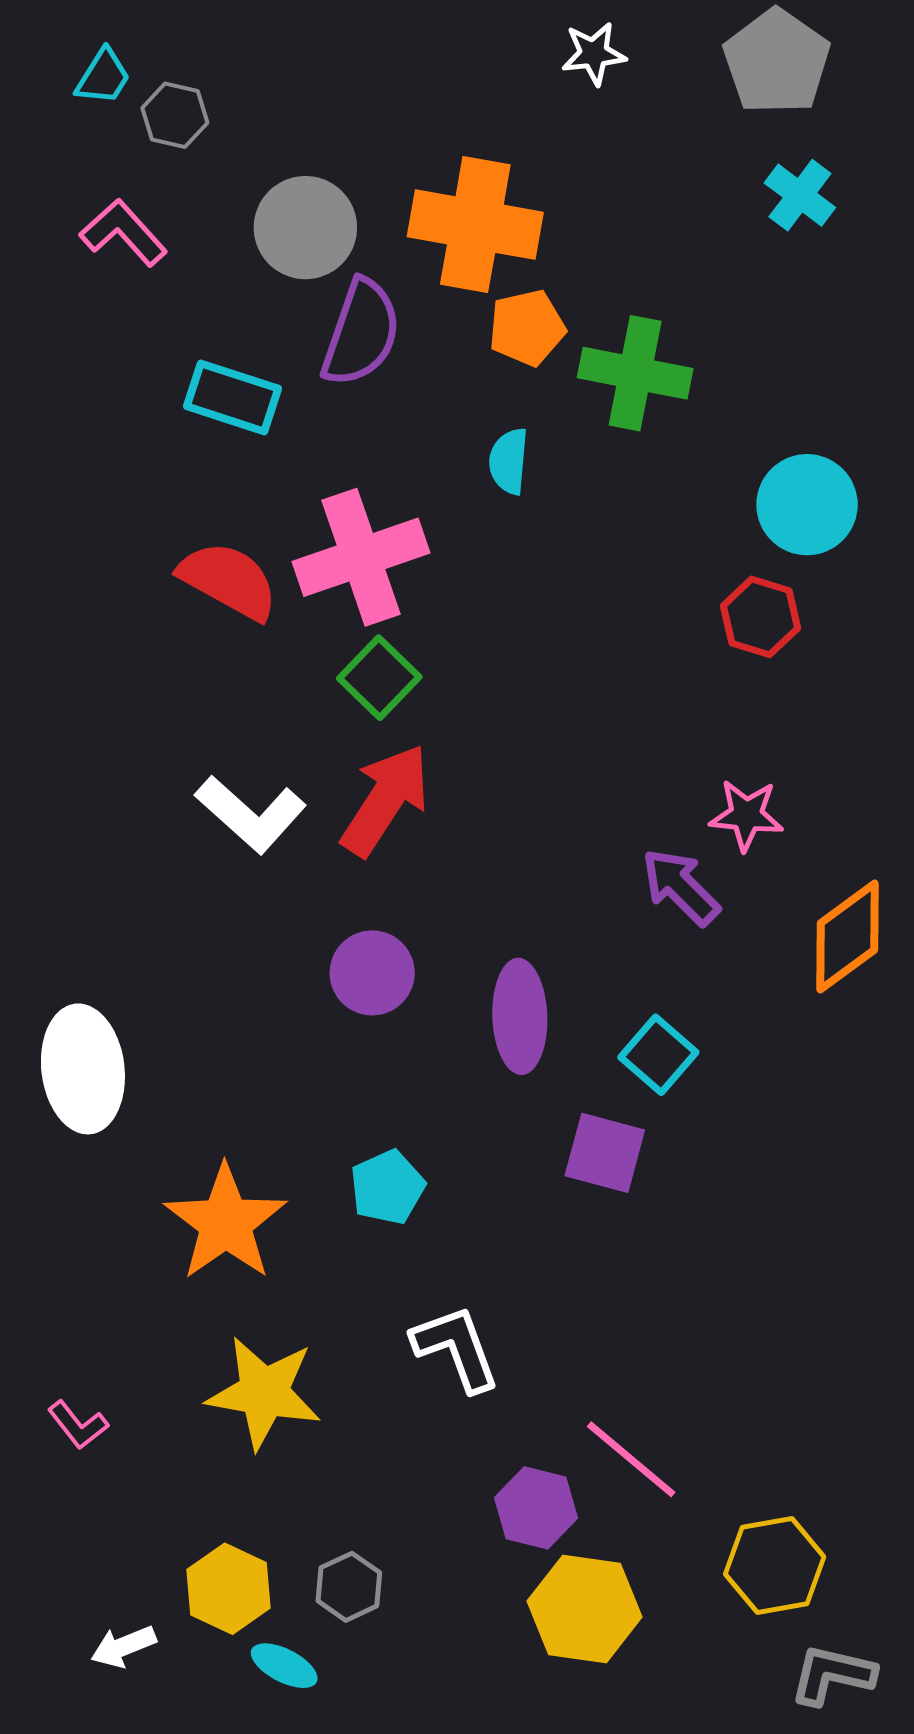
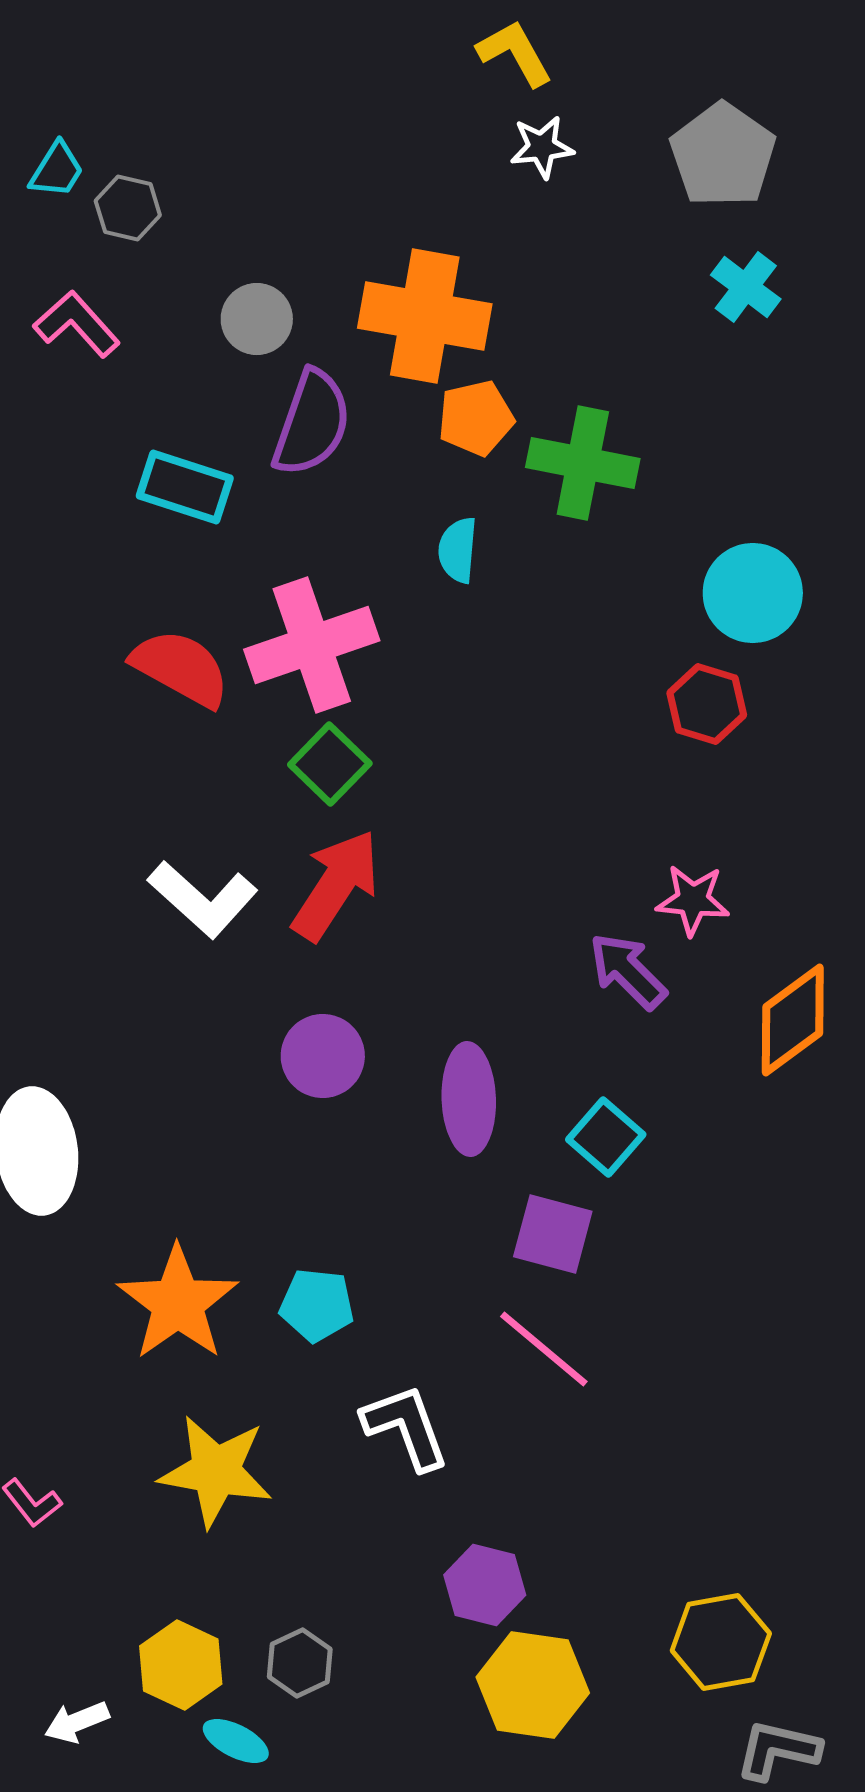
gray circle: (305, 228) -> (257, 319), size x0.7
cyan pentagon: (387, 1187) -> (317, 1305), moved, turned 30
pink line: (631, 1459) -> (544, 1349), moved

